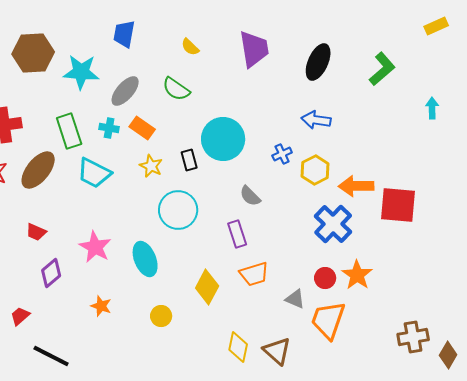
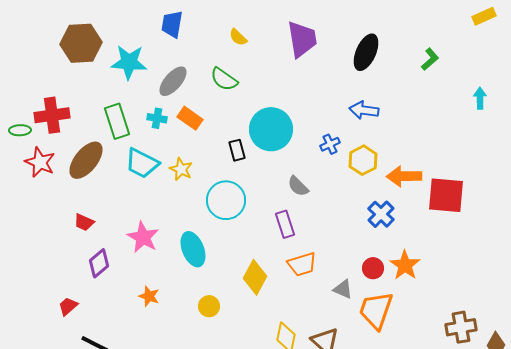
green L-shape: (382, 69) -> (430, 59), size x0.7
yellow star: (151, 166) -> (181, 169), moved
blue cross: (333, 224) -> (381, 214), size x0.7

